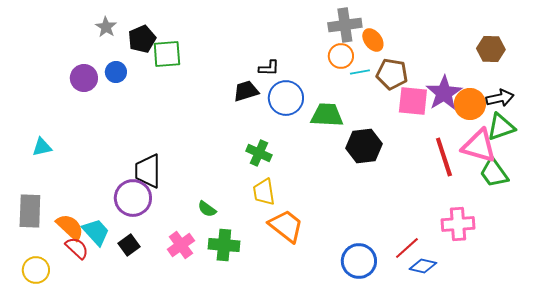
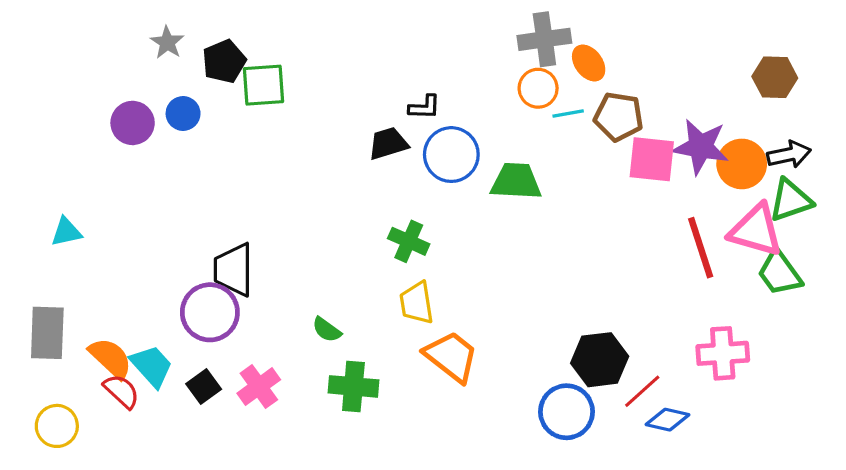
purple star: (444, 93) -> (701, 147), turned -30
black hexagon: (364, 146) -> (600, 360), moved
pink cross: (181, 245) -> (259, 386), moved

